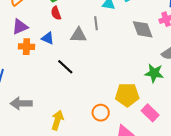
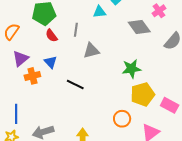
gray line: (96, 23) -> (76, 30), moved, turned 32
gray triangle: (78, 35) -> (91, 51), moved
blue triangle: (48, 38) -> (51, 62), turned 40
green star: (154, 73) -> (131, 69), moved

